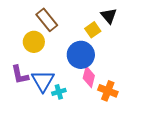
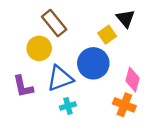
pink diamond: (89, 77) -> (132, 79), moved
blue triangle: (43, 81) -> (60, 78), moved, turned 40

